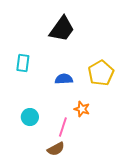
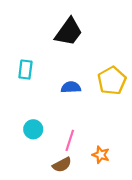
orange star: (82, 109) -> (101, 155), moved

